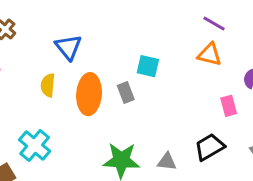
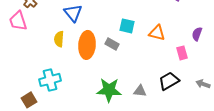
orange triangle: (210, 54) -> (157, 33), moved
gray rectangle: (126, 93) -> (112, 44), turned -40
cyan cross: (35, 146) -> (50, 80), turned 35

